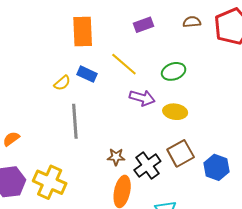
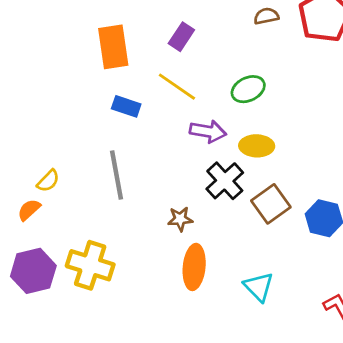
purple rectangle: (143, 25) -> (181, 37), moved, turned -30
yellow semicircle: (62, 83) -> (48, 181), moved
black cross: (147, 166) -> (225, 181), moved

